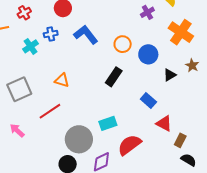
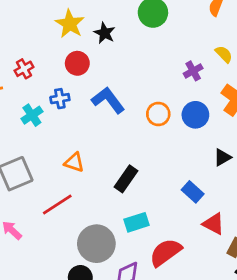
blue circle: (148, 54) -> (195, 115), moved
black rectangle: (114, 77) -> (126, 179), moved

